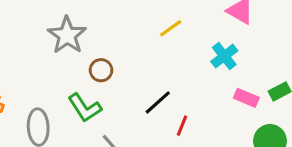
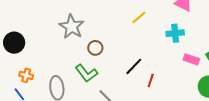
cyan cross: (224, 56) -> (175, 33), turned 36

